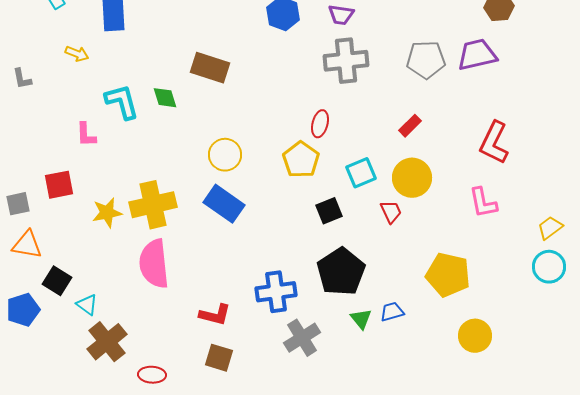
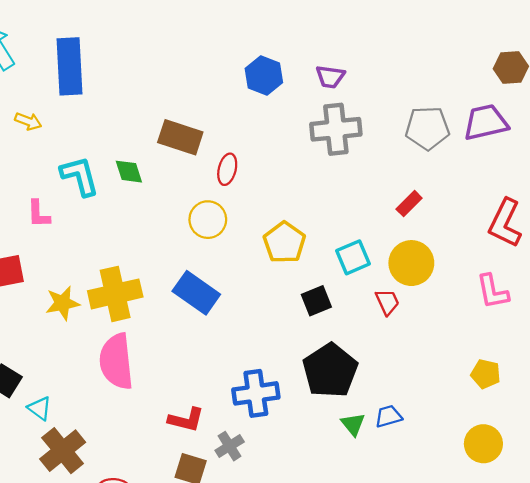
red ellipse: (320, 124) -> (227, 169), moved
yellow circle: (225, 155) -> (208, 220), moved
yellow pentagon: (448, 275) -> (486, 374), moved, size x0.6
gray cross: (302, 338) -> (230, 446), moved, size x0.7

